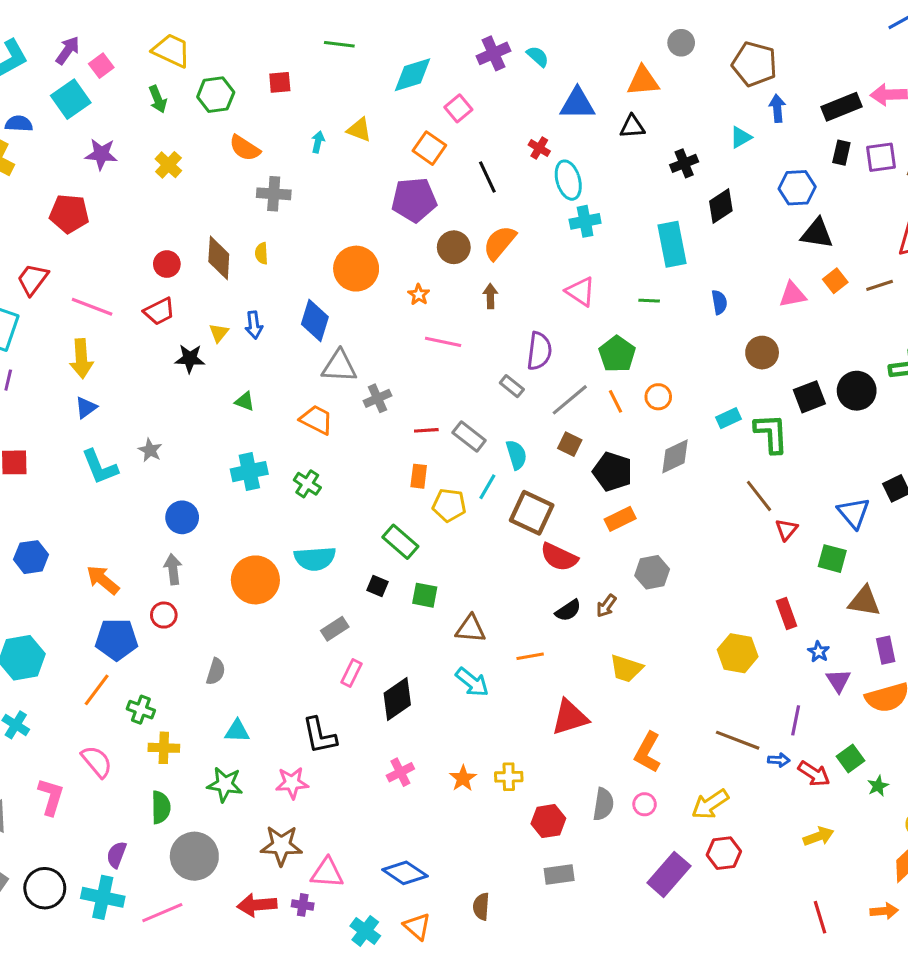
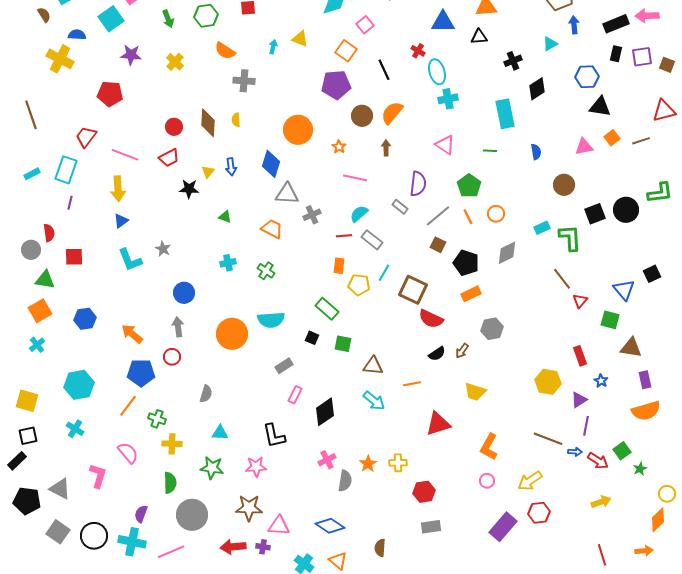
cyan semicircle: (516, 455) -> (359, 214), moved, turned -114
cyan cross: (249, 472) -> (228, 263), size x0.7
purple triangle: (838, 681) -> (579, 400), moved, turned 30
gray semicircle: (603, 804) -> (345, 481), moved

